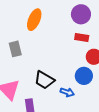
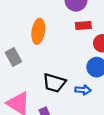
orange ellipse: (34, 20) -> (38, 31), moved

